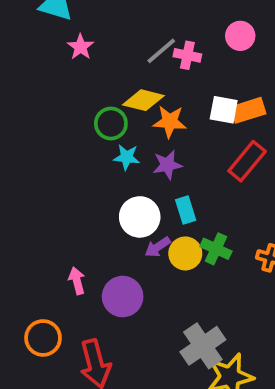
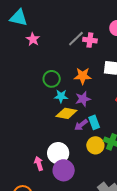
yellow diamond: (143, 100) -> (66, 113), moved
white circle: (140, 217) -> (58, 153), moved
purple arrow: (158, 247) -> (81, 125), moved

